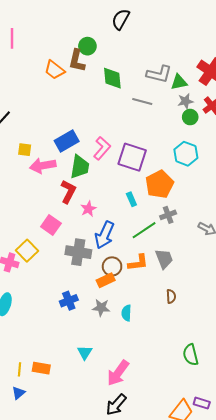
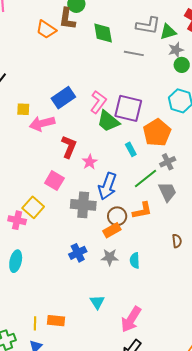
green trapezoid: (80, 167) -> (108, 121), moved, turned 125
gray trapezoid: (164, 259) -> (167, 192), moved

